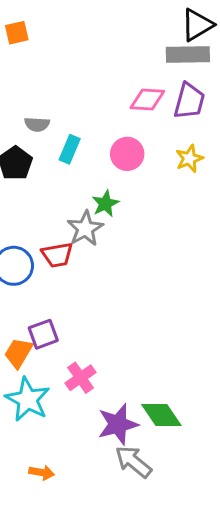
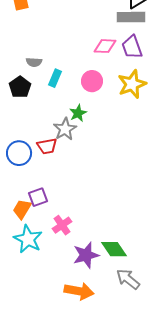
purple trapezoid: (189, 101) -> (132, 47), turned 145
yellow star: (189, 159) -> (132, 84), size x1.6
gray arrow: (133, 462) -> (128, 279), moved
orange arrow: (42, 473) -> (79, 291), moved, size x1.8

